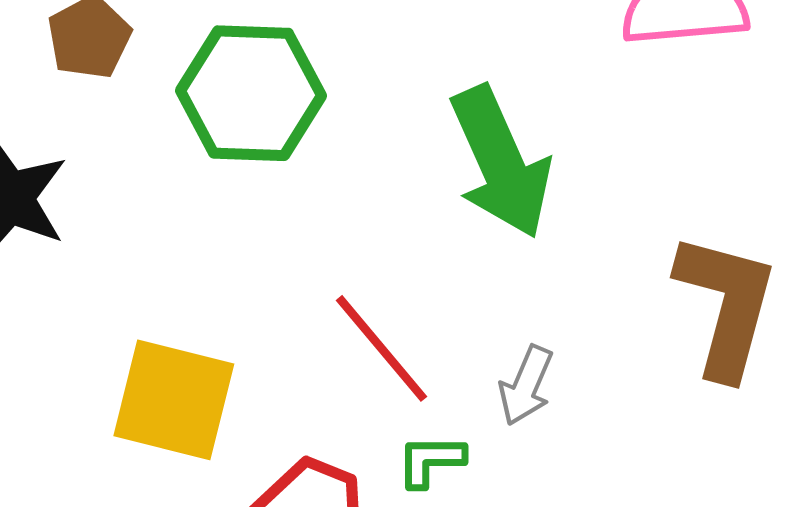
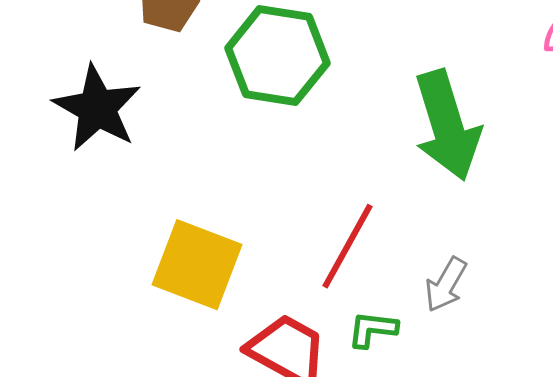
red line: (381, 348) -> (347, 246), turned 62

